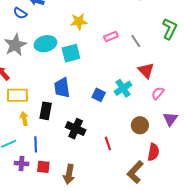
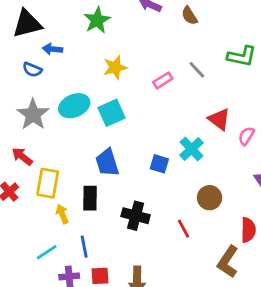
green L-shape: (170, 29) -> (242, 56), turned 85
gray line: (136, 41) -> (197, 70), moved
pink semicircle: (158, 93) -> (246, 136), moved
yellow rectangle: (17, 95) -> (48, 183), turned -70
brown circle: (140, 125) -> (210, 198), moved

